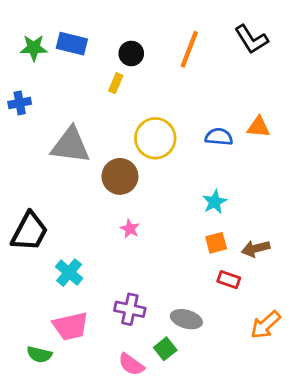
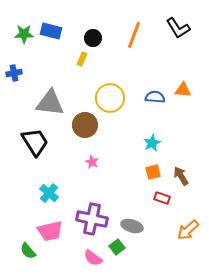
black trapezoid: (29, 232) -> (35, 142), moved, turned -60
brown arrow: (256, 248) -> (181, 176), turned 72
purple cross: (130, 309) -> (92, 219), size x1.4
green semicircle: (39, 354) -> (28, 251), turned 36

